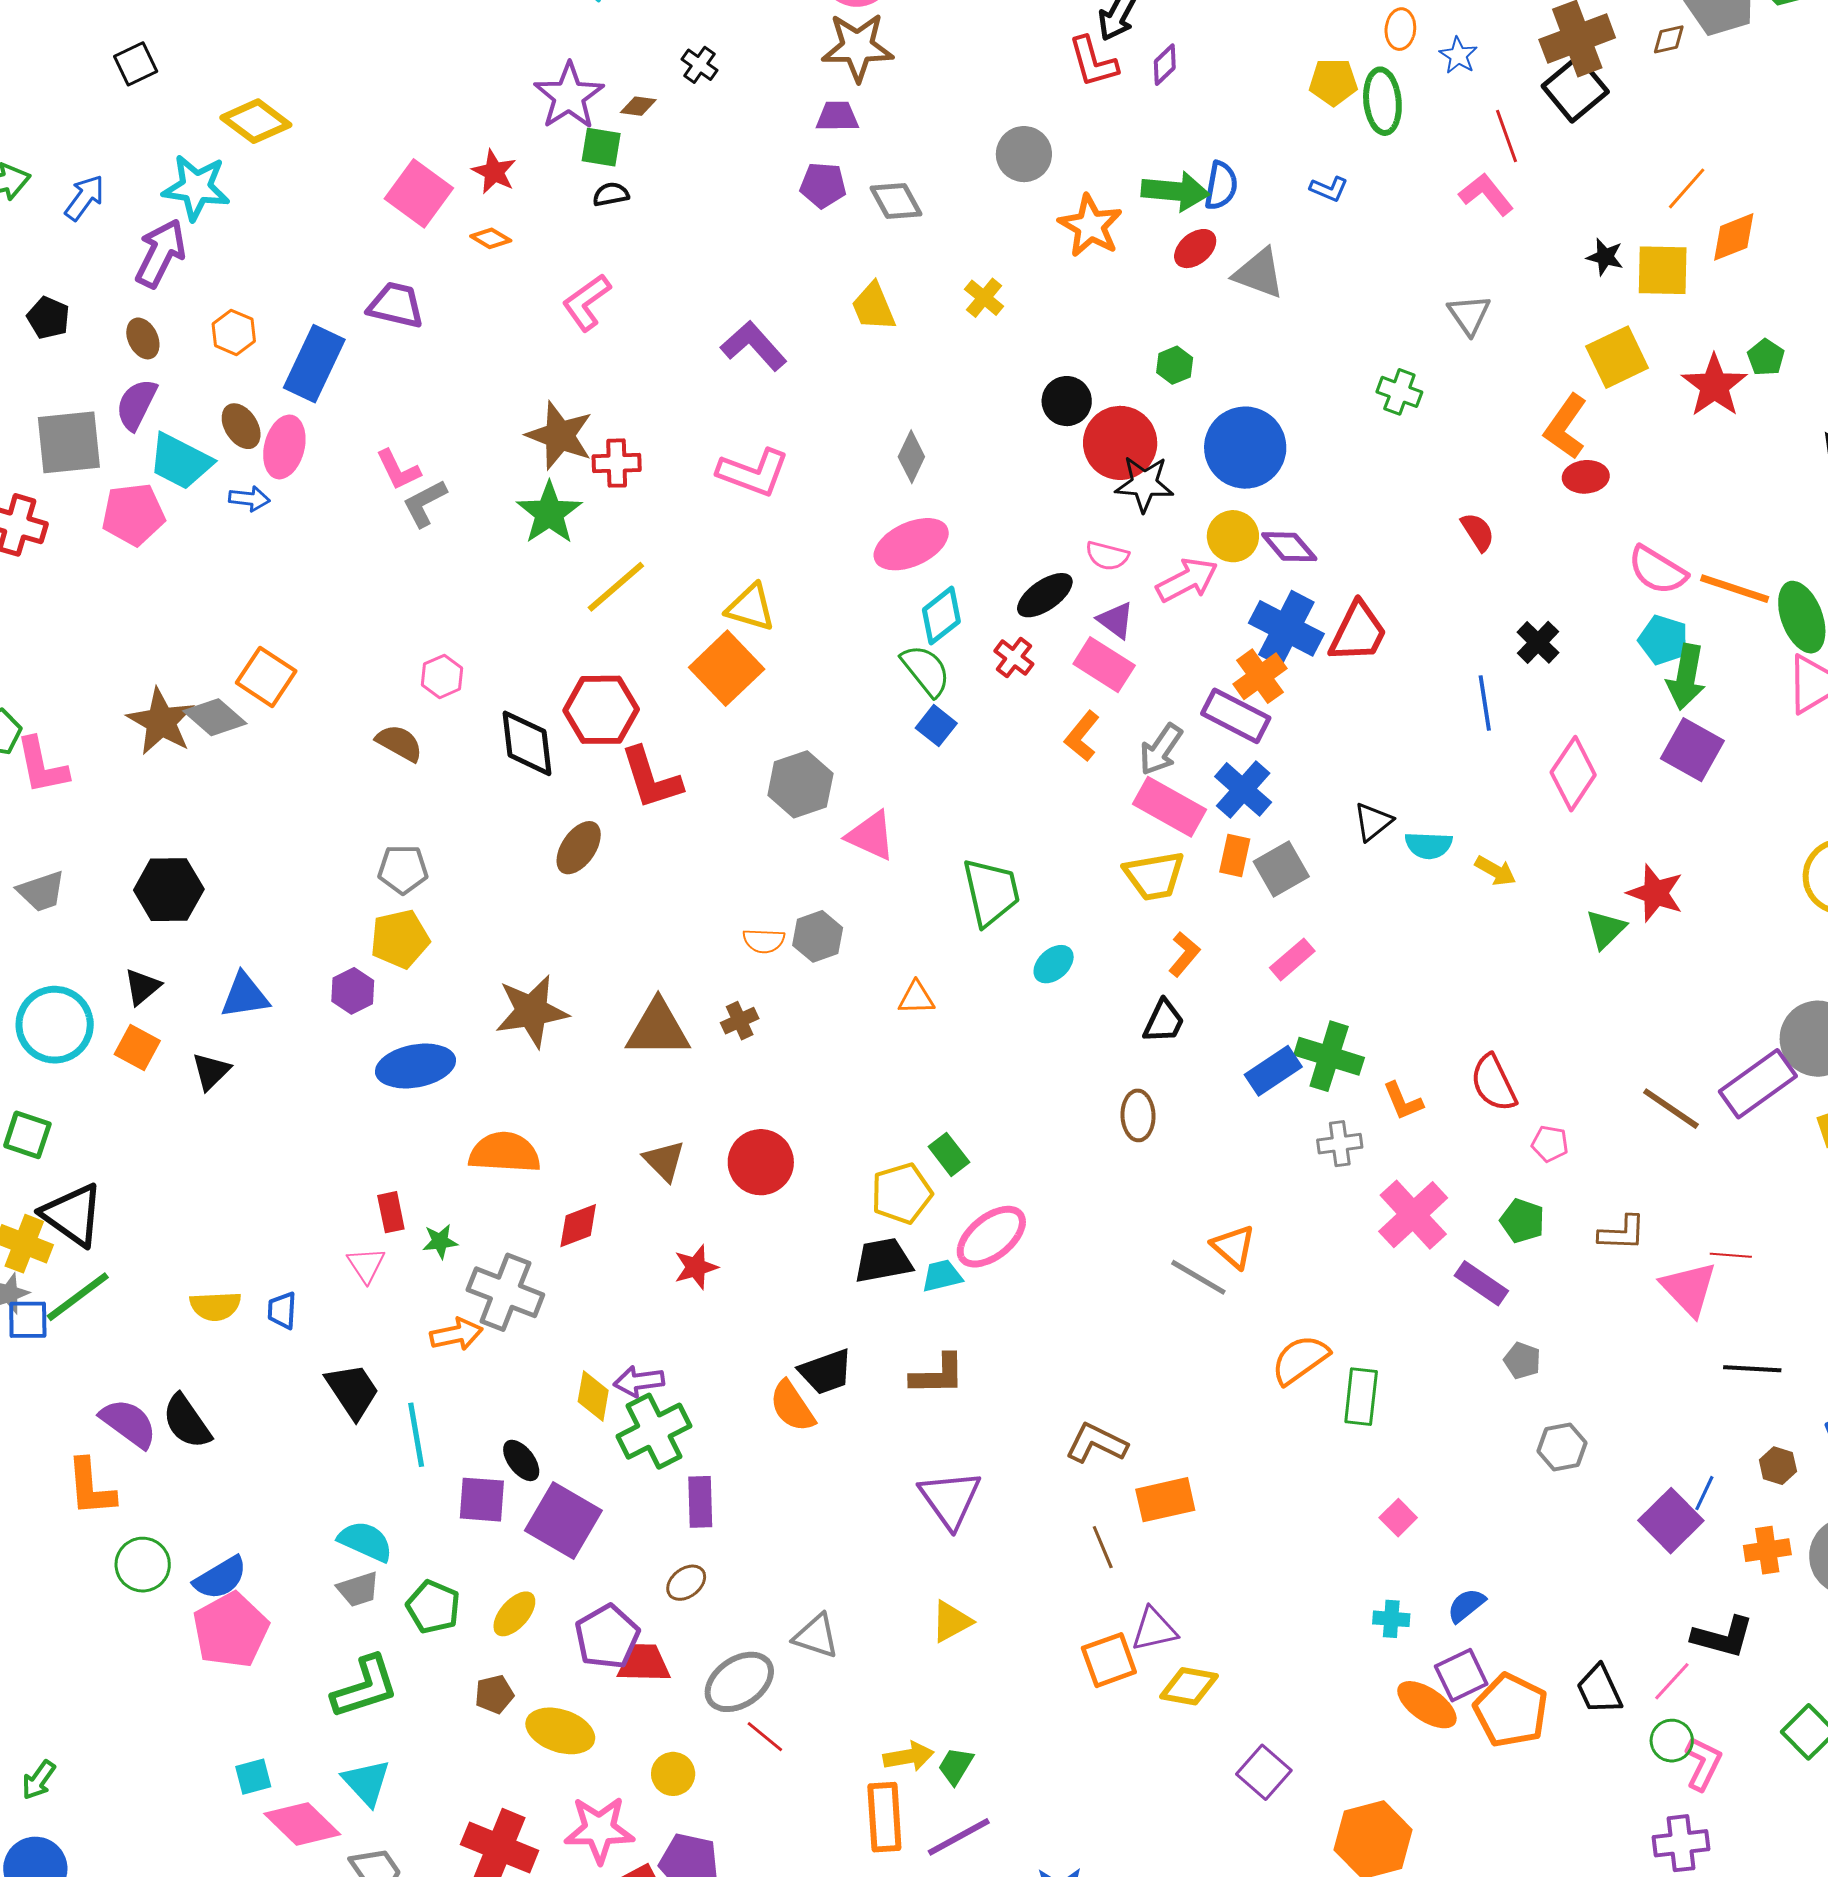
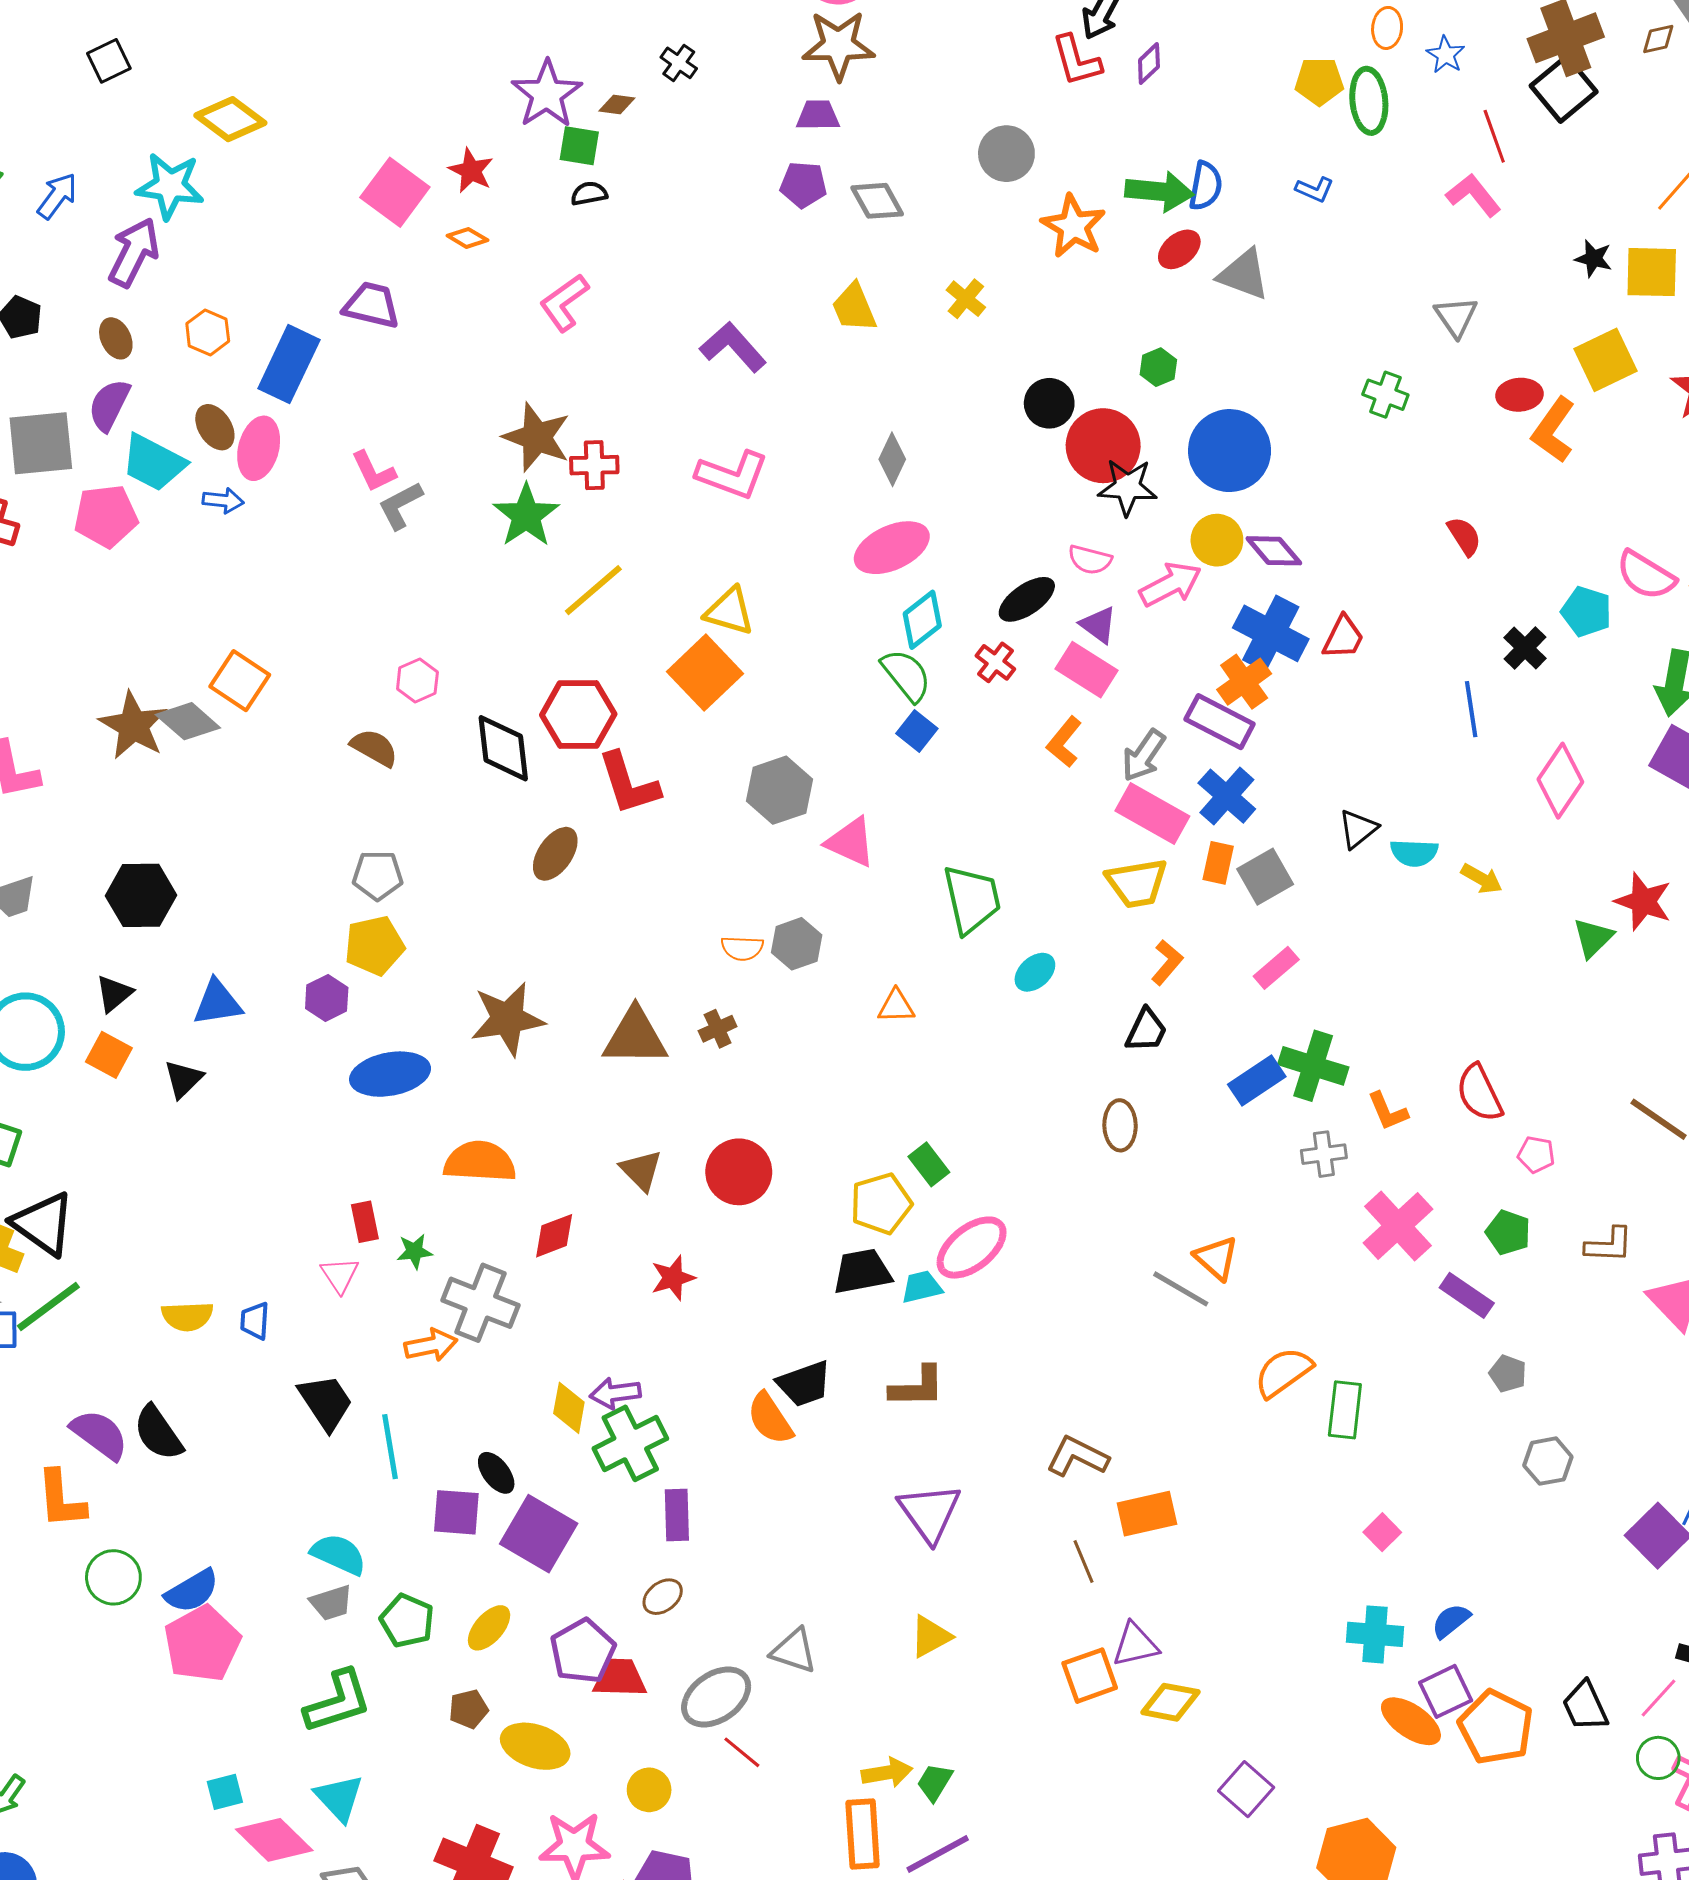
red ellipse: (1586, 477) -> (1519, 395), moved
red trapezoid: (1358, 632) -> (1343, 637), size x0.7
cyan pentagon: (1663, 640) -> (1586, 612), moved
cyan cross: (1391, 1619) -> (1375, 1634), size x1.5

